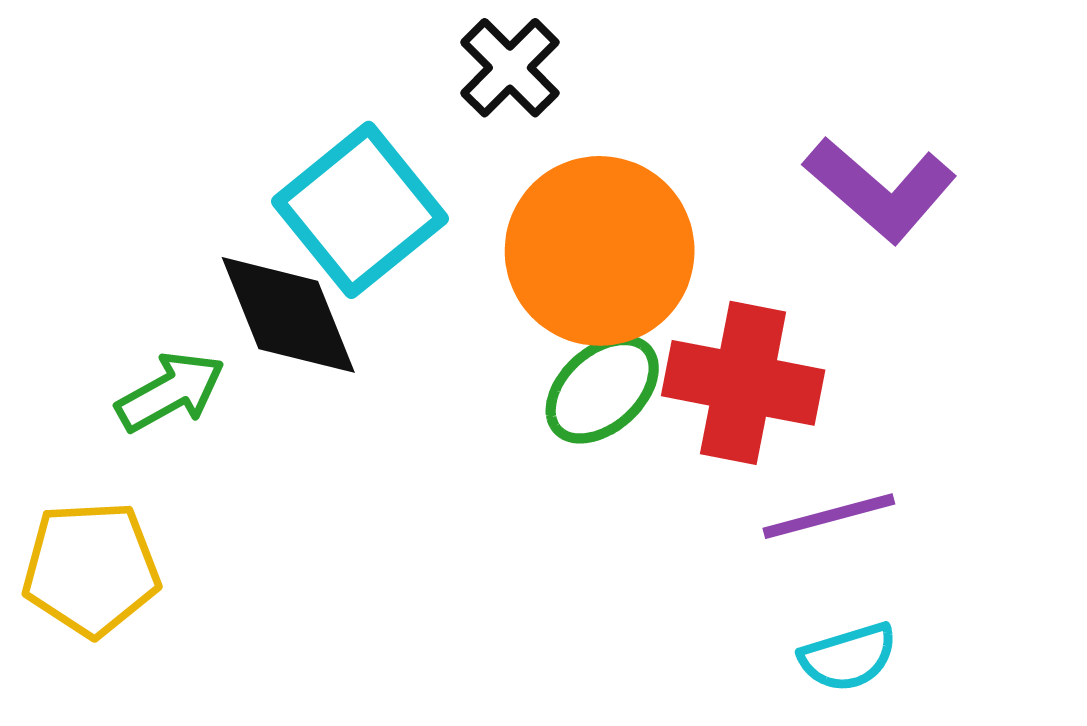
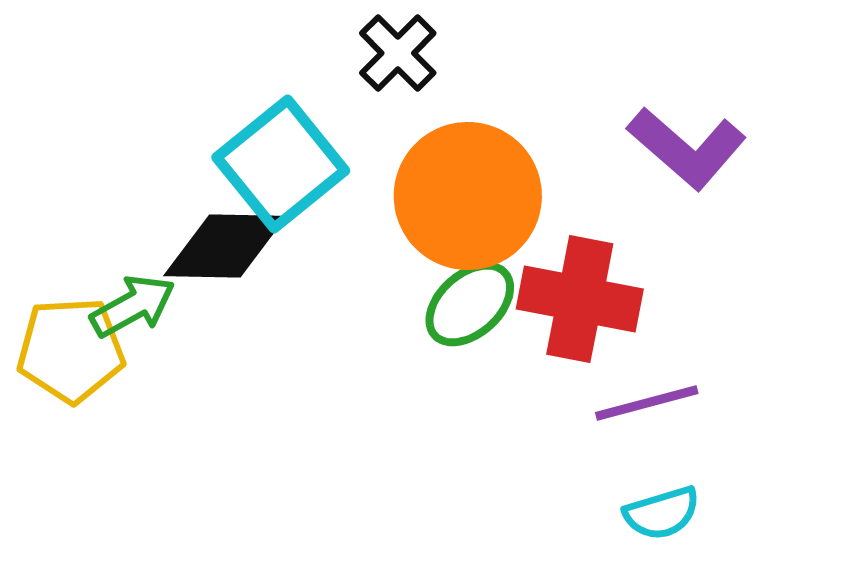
black diamond: (288, 315) -> (225, 246), turned -67
yellow pentagon: (91, 569) -> (71, 350), moved

